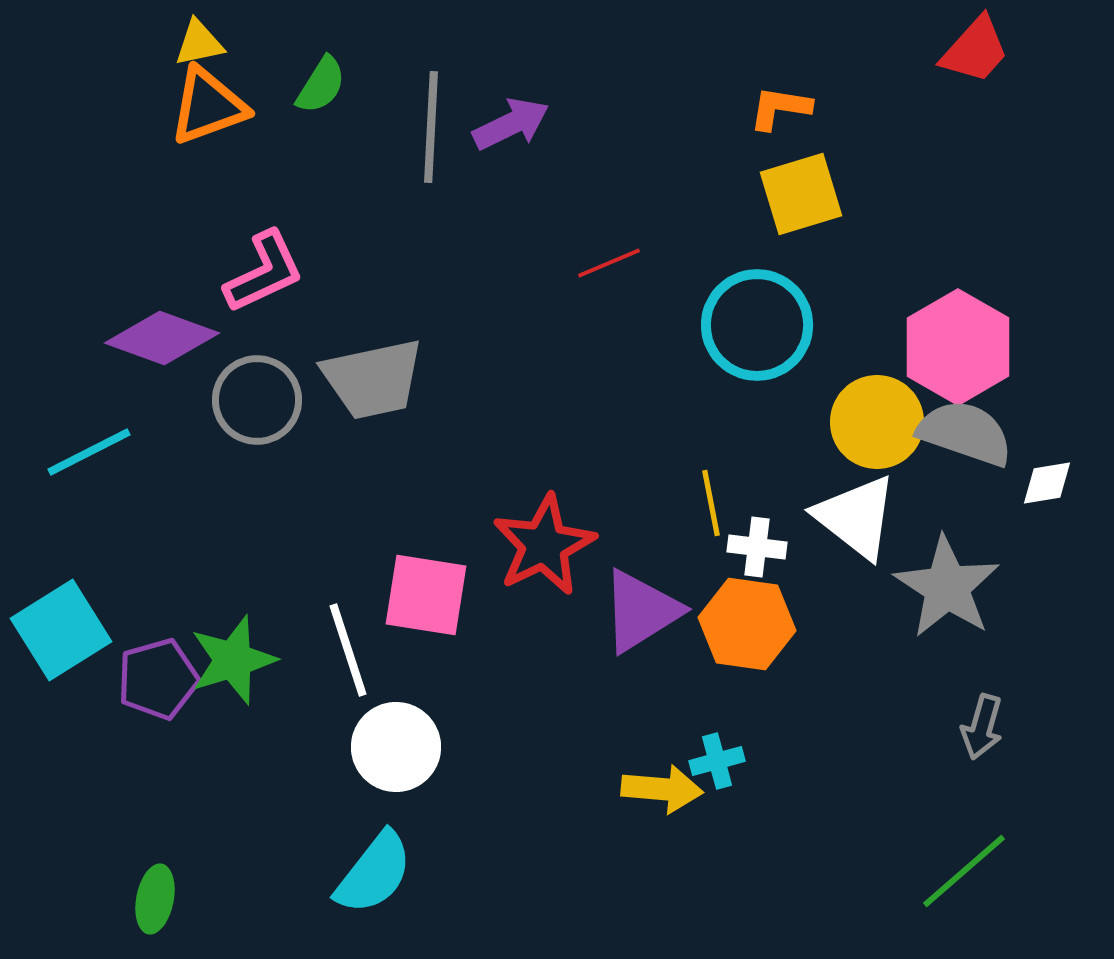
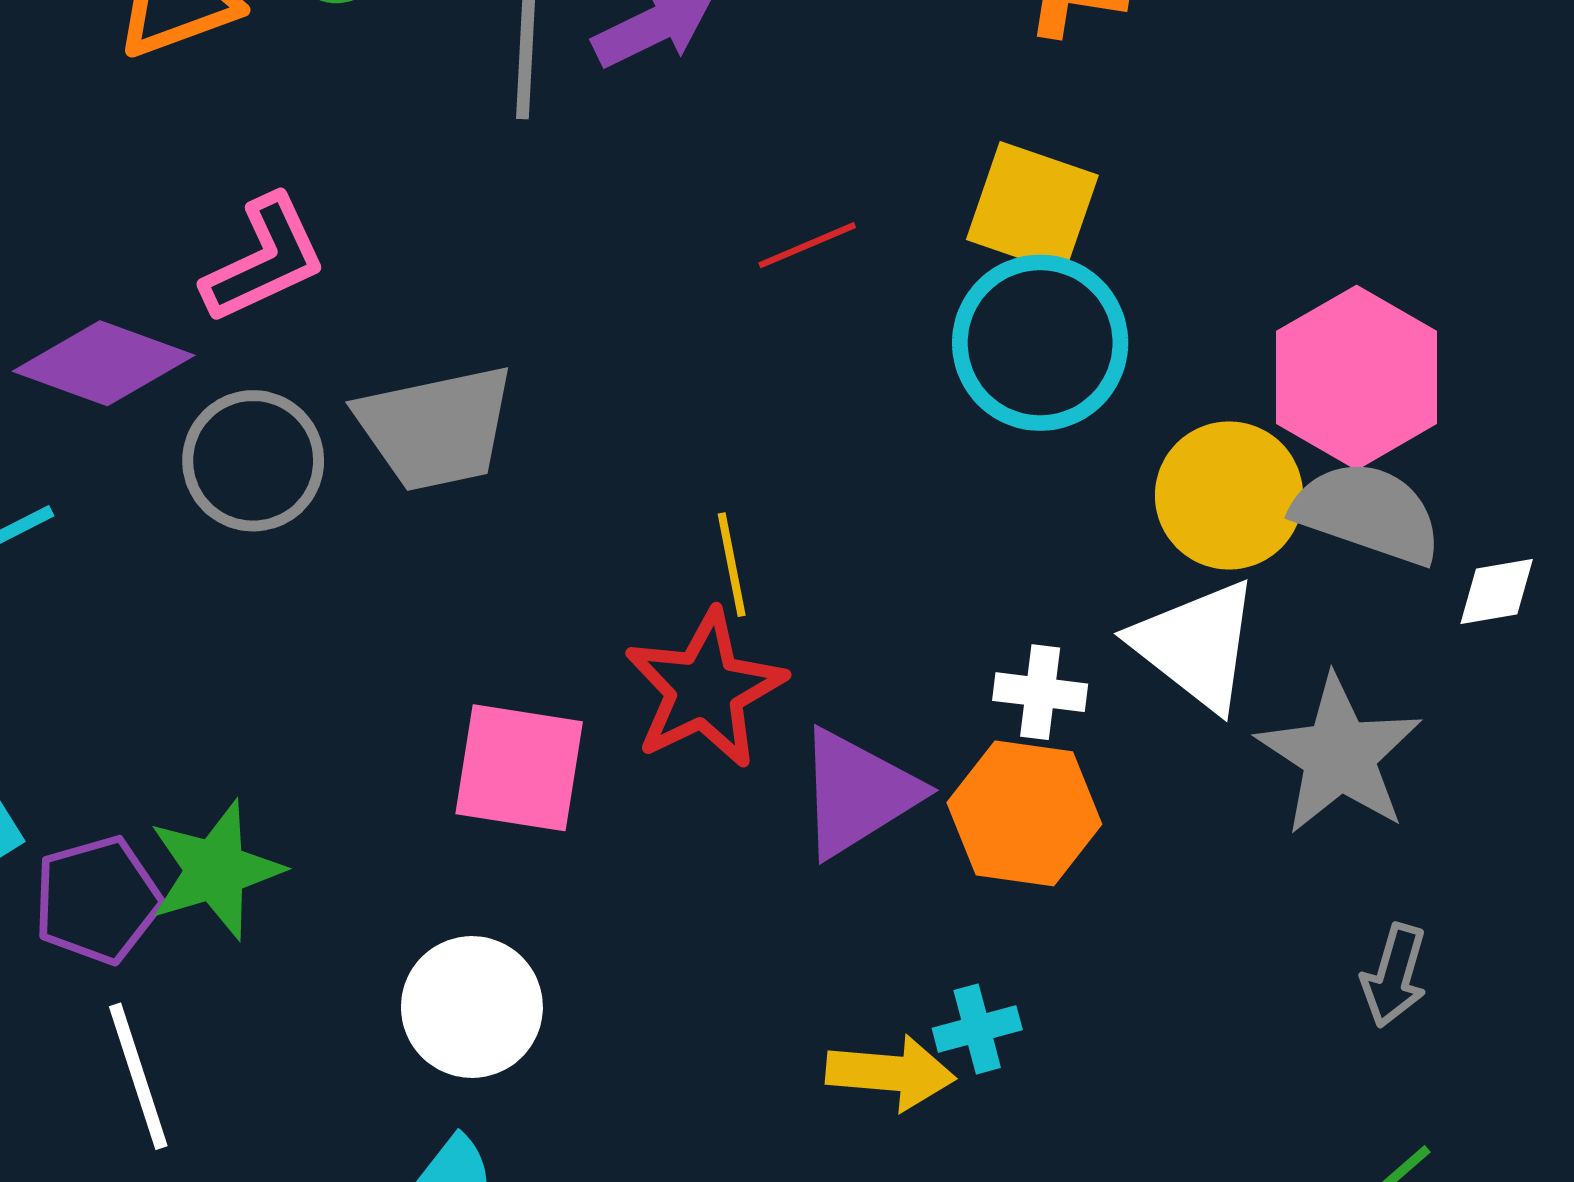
yellow square: (801, 194) -> (1032, 207), moved, turned 36
yellow line: (711, 503) -> (732, 565), moved
white line: (348, 650) -> (138, 1076), moved

